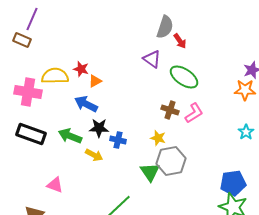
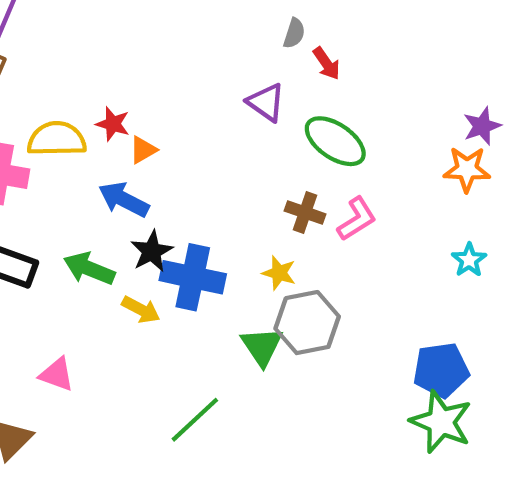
gray semicircle: (165, 27) -> (294, 33), size x0.6
black star: (99, 128) -> (152, 251), turned -30
blue cross: (118, 140) -> (193, 277), size x1.8

